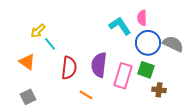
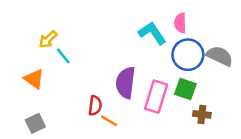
red semicircle: (69, 68) -> (95, 106), moved, size x0.7

